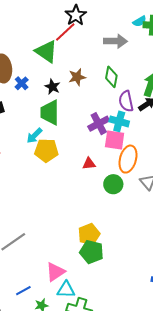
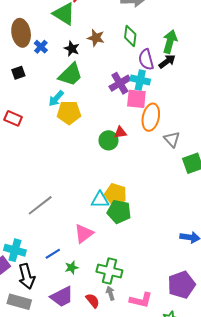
brown star: (77, 77) -> (96, 38), turned 30
green trapezoid: (50, 113) -> (70, 75), turned -132
red triangle: (89, 164) -> (120, 132), moved
green circle: (113, 184) -> (108, 140), moved
yellow pentagon: (89, 234) -> (116, 194), turned -30
cyan triangle: (66, 290) -> (100, 200), moved

